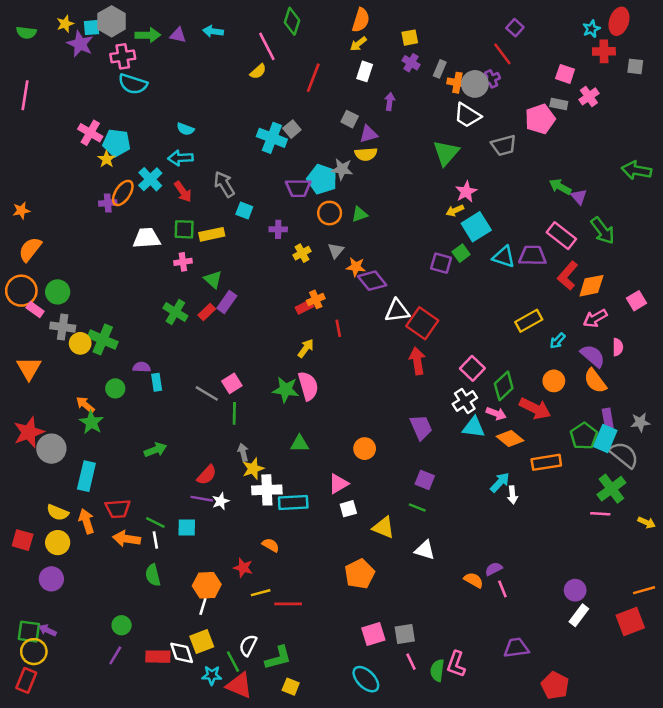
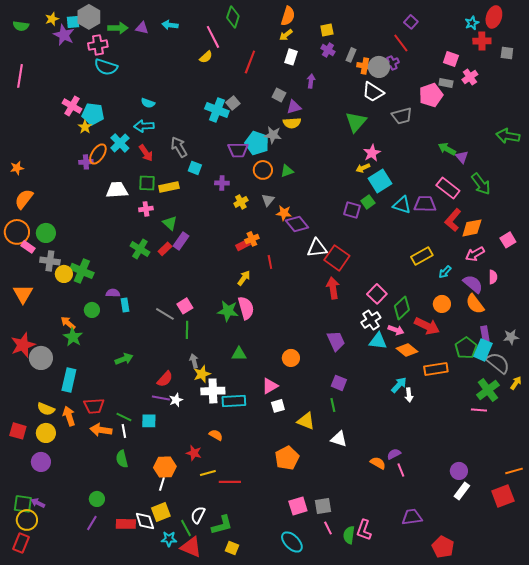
green line: (417, 507) -> (333, 405), turned 56
yellow arrow: (647, 523) -> (516, 383), moved, turned -80

